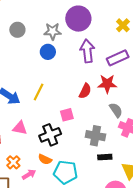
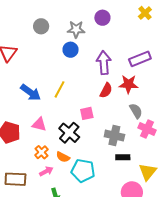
purple circle: (78, 19) -> (102, 18), size x0.6
yellow cross: (123, 25) -> (145, 13), moved
purple arrow: (87, 51) -> (104, 63), moved
black cross: (50, 135) -> (69, 133), turned -30
orange cross: (13, 162) -> (41, 152), moved

